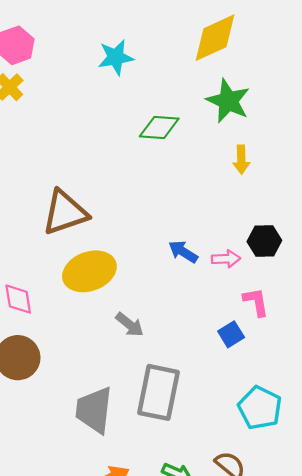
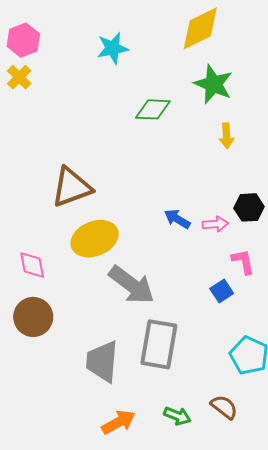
gray arrow: (130, 325) -> (132, 285), size x1.8

